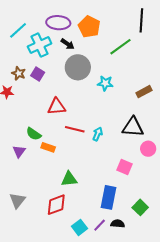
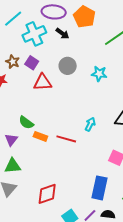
gray circle: (78, 67) -> (68, 66), moved, size x0.7
red triangle: (56, 107) -> (43, 82), moved
red line: (75, 129) -> (66, 139), moved
green triangle: (69, 179) -> (13, 166), moved

